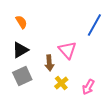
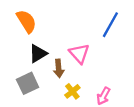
orange semicircle: (21, 22) -> (26, 21), size x1.5
black triangle: (20, 50) -> (38, 53), moved

